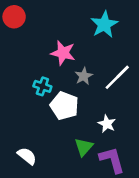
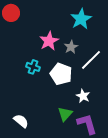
pink star: (63, 53) -> (49, 41), turned 30
gray star: (84, 76) -> (71, 47), moved
white pentagon: (64, 106) -> (61, 74), moved

